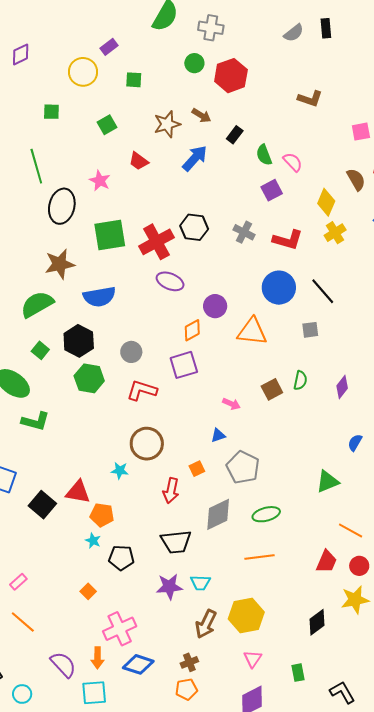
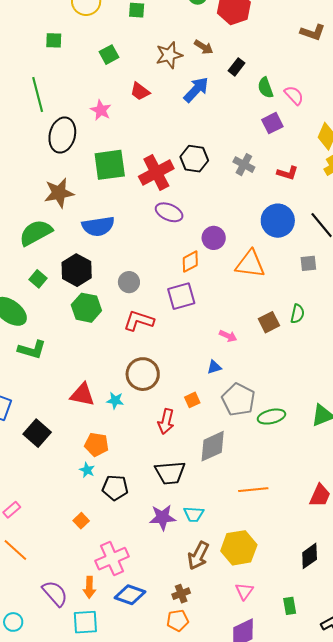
red L-shape: (288, 240) -> (288, 173), size x0.7
red triangle: (78, 492) -> (82, 395), moved
green ellipse: (266, 514) -> (271, 417), moved

